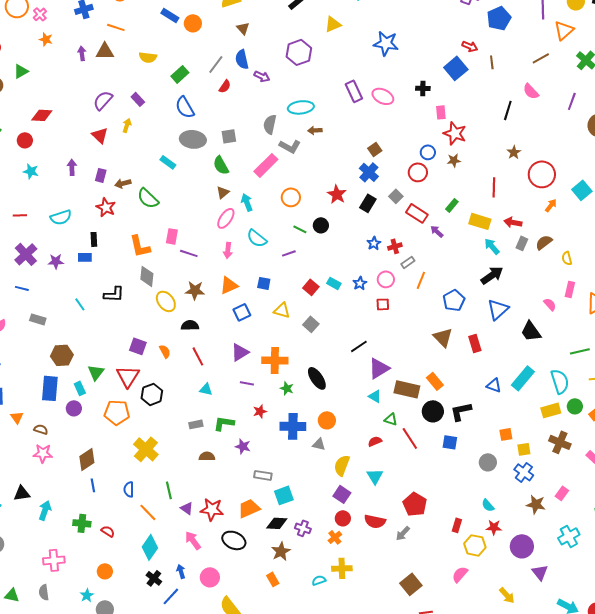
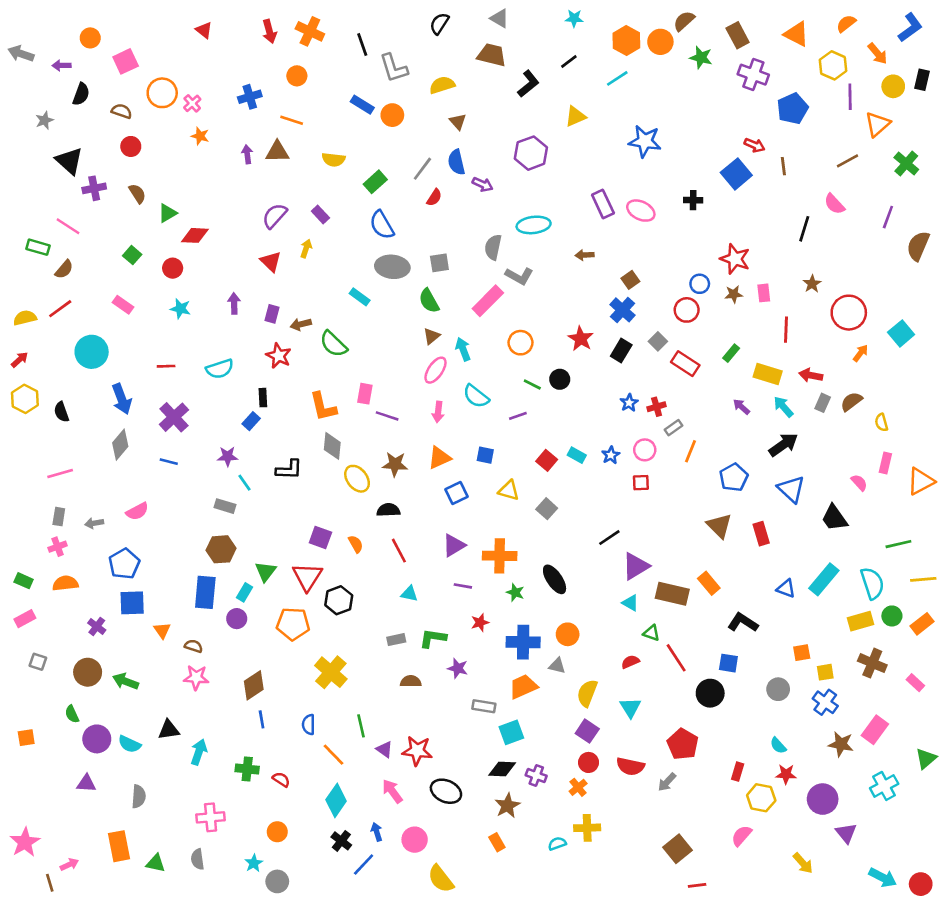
green triangle: (21, 71) -> (167, 213), moved
pink rectangle: (441, 112) -> (764, 293), moved
brown arrow: (315, 130) -> (585, 255), moved
purple arrow: (437, 231) -> (742, 407), moved
blue rectangle: (85, 257) -> (251, 421), turned -48
purple star: (56, 261) -> (228, 456), moved
blue triangle: (498, 309) -> (791, 489), turned -35
gray rectangle: (38, 319) -> (225, 506), moved
cyan rectangle: (80, 388) -> (245, 592), turned 56
black circle: (433, 411) -> (710, 693), moved
black L-shape: (461, 411) -> (743, 623), turned 45
pink rectangle: (562, 493) -> (875, 730), size x1.5
orange trapezoid: (249, 508) -> (523, 687), moved

